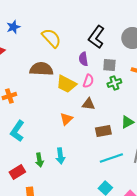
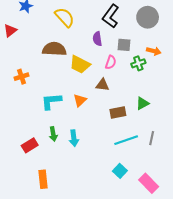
pink semicircle: (88, 81) -> (111, 62), moved
green cross: (114, 83) -> (138, 63), moved
cyan L-shape: (17, 131) -> (51, 101), moved, turned 50
green arrow: (39, 160) -> (53, 134), moved
red rectangle: (17, 172) -> (30, 145), moved

